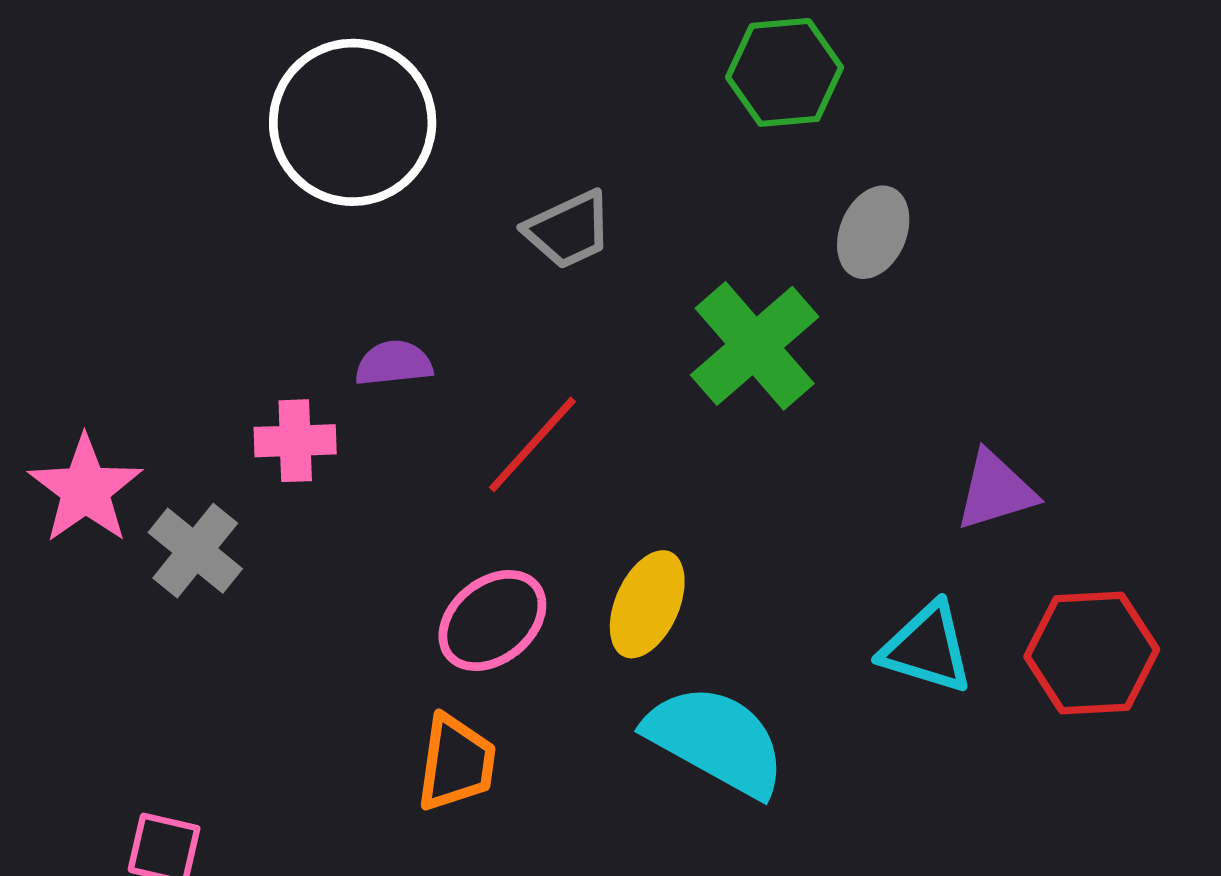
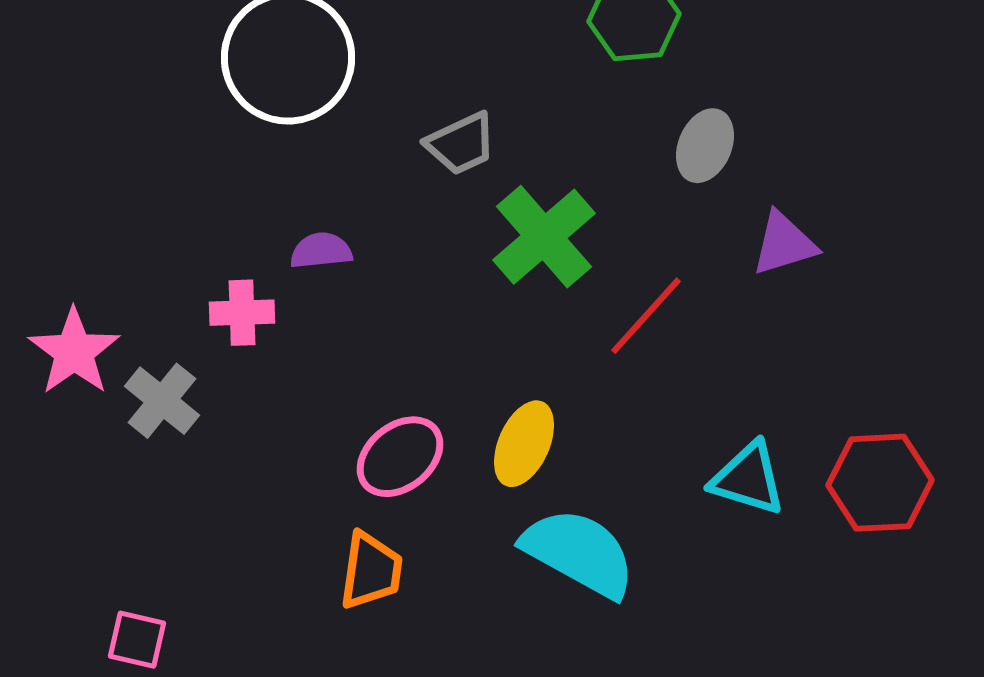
green cross: (755, 346) -> (544, 237), moved
red line: (532, 444) -> (646, 316), moved
purple triangle: (996, 491) -> (784, 244), moved

